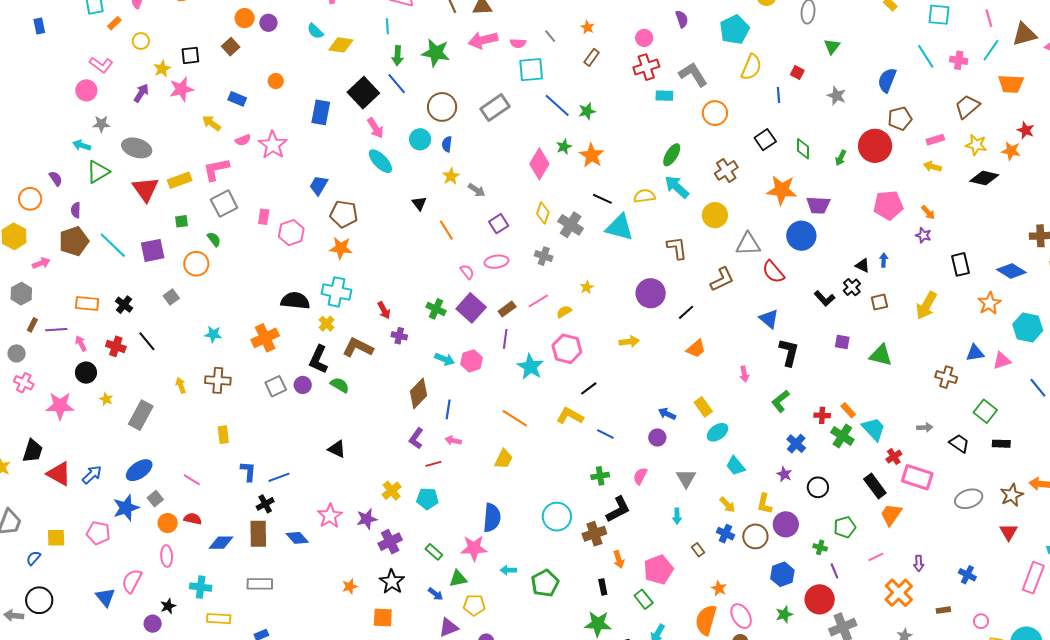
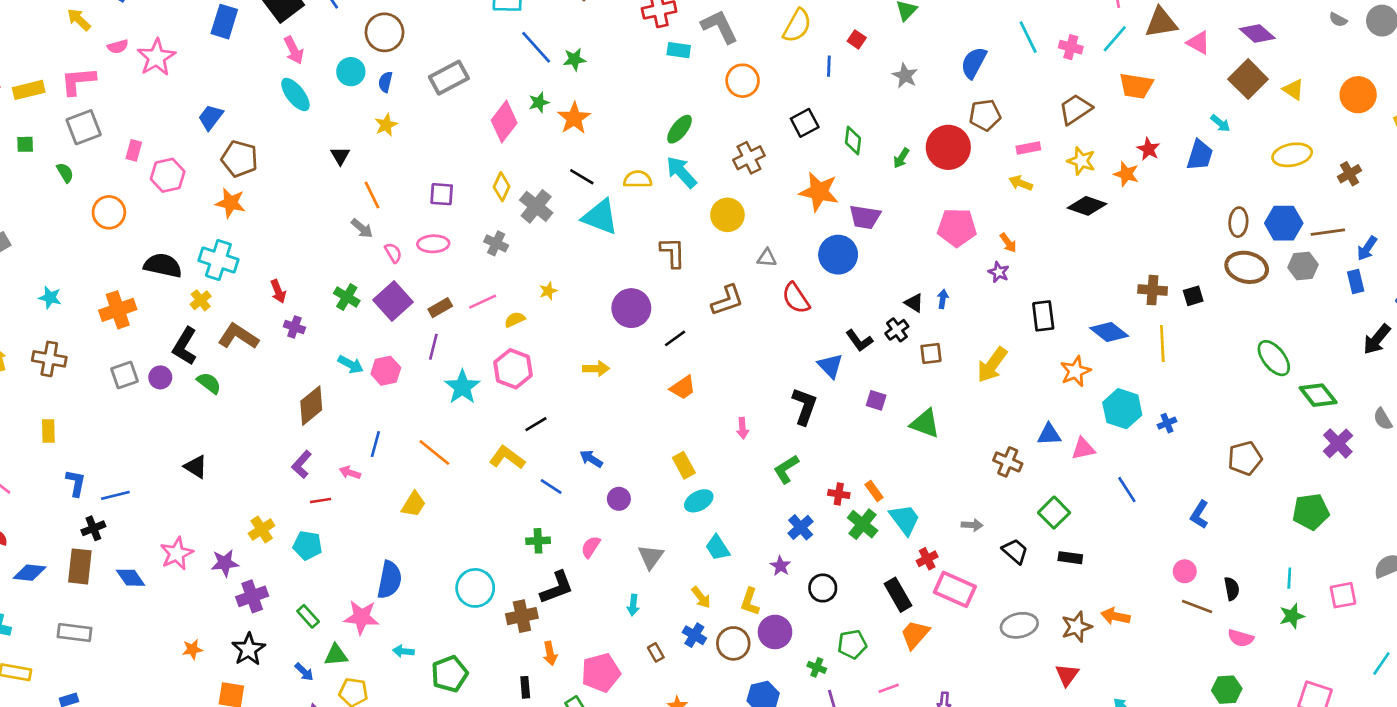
gray rectangle: (495, 108) -> (449, 78), moved
gray arrow: (477, 190) -> (362, 228), moved
purple square: (499, 224) -> (442, 194), turned 30
gray triangle: (748, 244) -> (767, 258), size x0.6
orange circle: (196, 264) -> (109, 212), moved
blue triangle: (769, 319) -> (830, 366), moved
blue line: (448, 409) -> (375, 444), moved
blue arrow: (667, 414) -> (591, 459), moved

